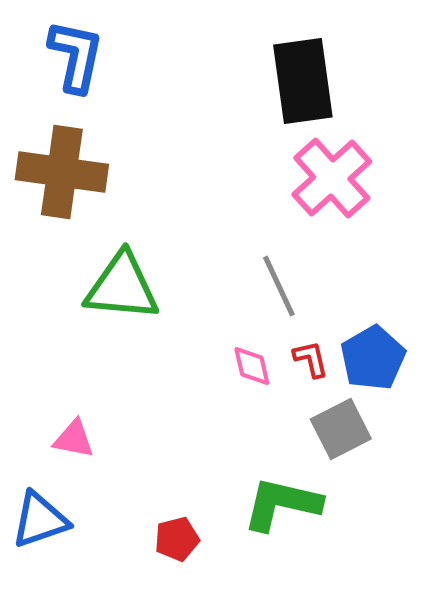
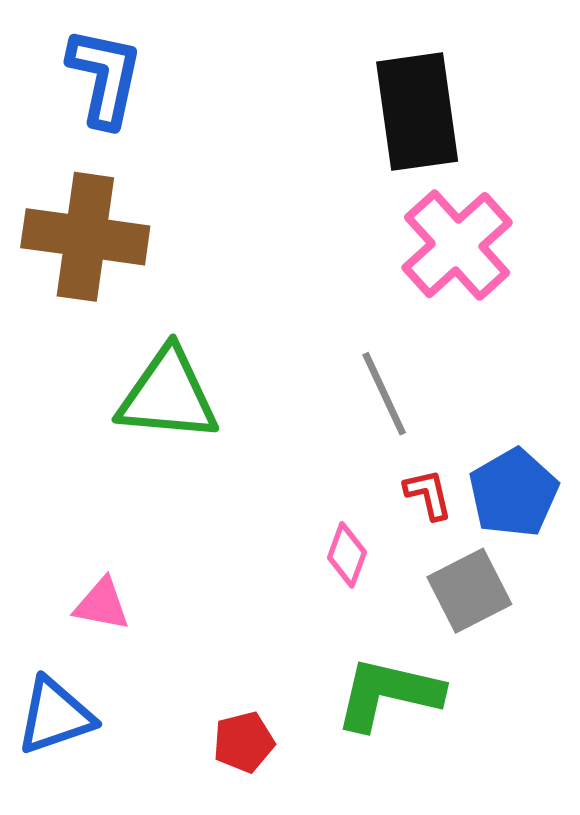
pink diamond: (252, 366) -> (347, 555), moved, turned 33

